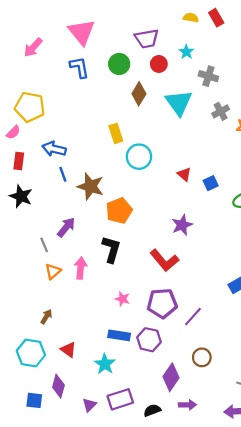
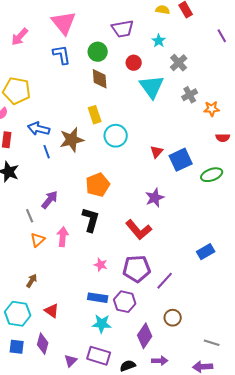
red circle: (159, 64) -> (134, 63), moved
gray cross: (208, 76) -> (179, 63), turned 30
brown diamond: (139, 94) -> (100, 79), moved, turned -35
red triangle: (184, 174) -> (157, 152), turned 32
blue square: (211, 183) -> (181, 160), size x1.6
brown star: (90, 186) -> (72, 140), moved, turned -30
cyan star: (105, 364) -> (102, 324), moved, turned -30
purple rectangle: (120, 399) -> (99, 356), turned 35
blue square: (34, 400) -> (17, 347), moved

